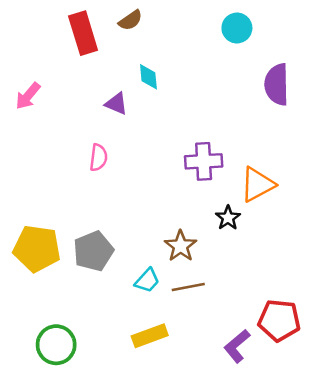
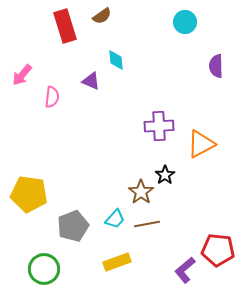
purple semicircle: (277, 84) -> (216, 66), size x0.7
pink semicircle: (98, 158) -> (52, 97), moved
black star: (228, 218) -> (165, 175), moved
gray pentagon: (93, 251) -> (73, 226), moved

